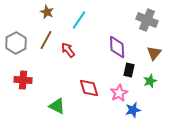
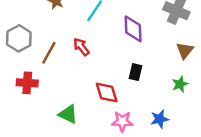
brown line: (46, 40) -> (49, 53), moved
purple diamond: (117, 47) -> (133, 29), moved
black rectangle: (129, 70) -> (136, 72), moved
pink star: (119, 93) -> (122, 121), moved, turned 30

